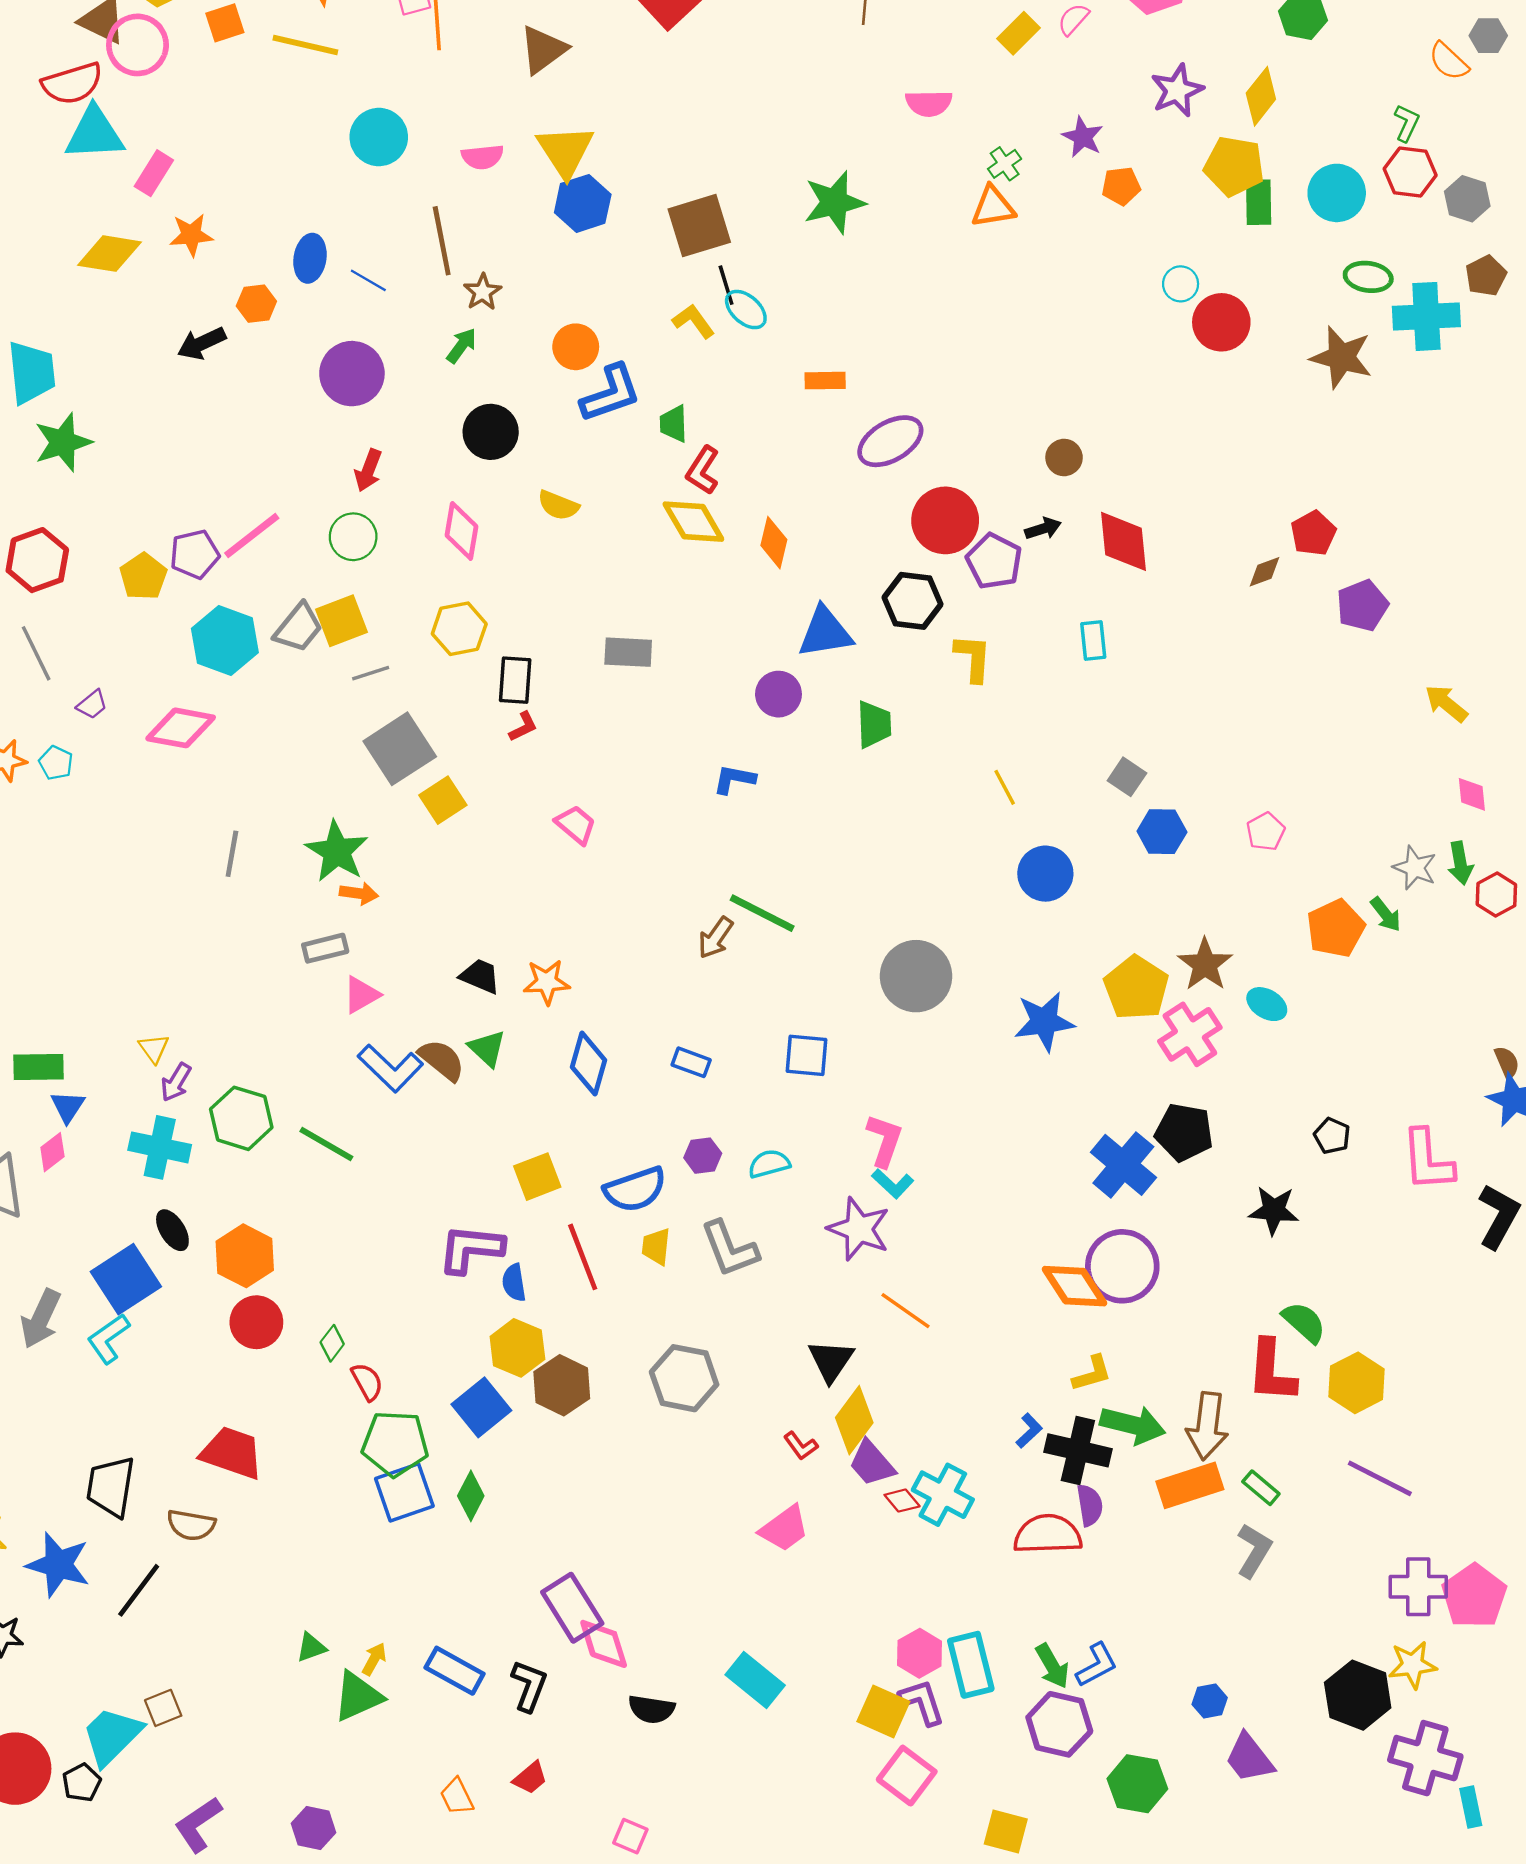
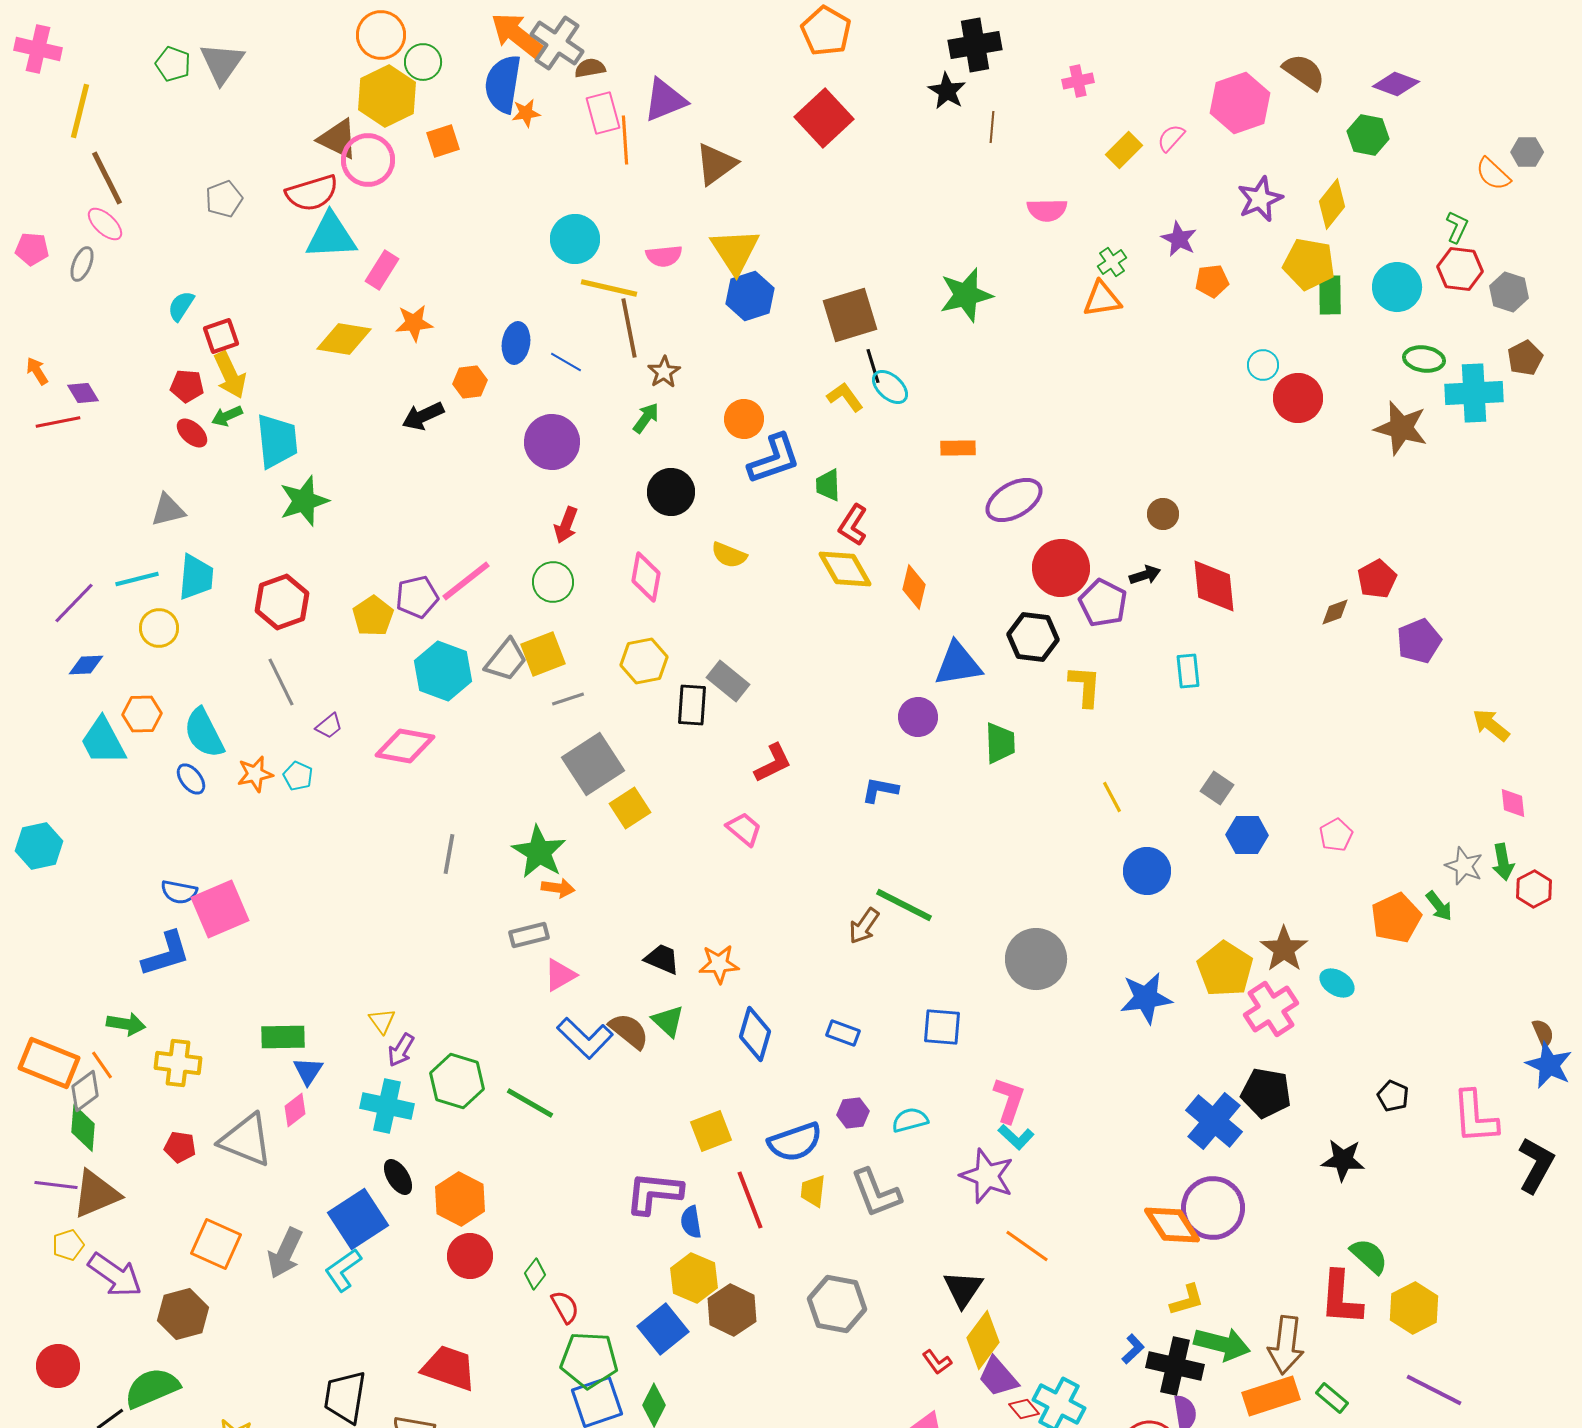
yellow line: (305, 45) -> (609, 288), moved
gray rectangle: (628, 652) -> (728, 681), moved, turned 36
red L-shape: (523, 727) -> (773, 763), moved, size x1.5

